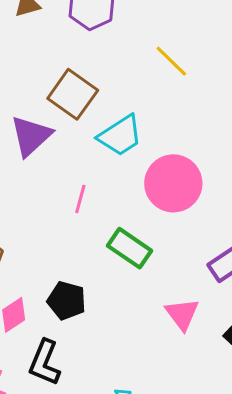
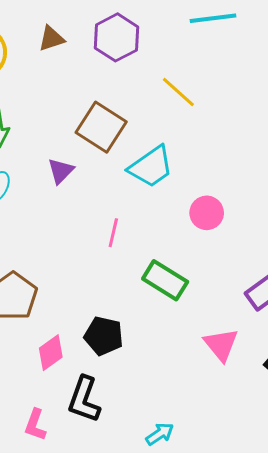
yellow line: (171, 61) -> (178, 92), moved
purple triangle: (31, 136) -> (61, 171), size x0.6
pink circle: (173, 183) -> (207, 213), size x0.6

